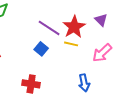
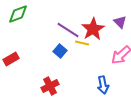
yellow line: (71, 44) -> (82, 43), moved
red cross: (31, 84) -> (50, 86), turned -36

